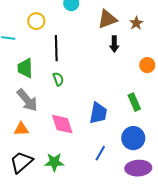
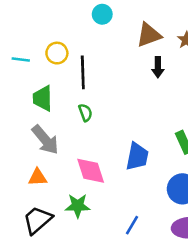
yellow circle: (36, 21) -> (57, 53), moved
blue line: (100, 153) -> (132, 225), moved
green star: (54, 162) -> (78, 206), moved

